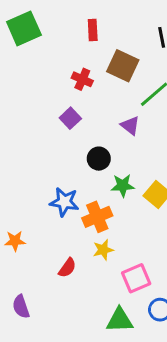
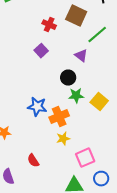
black circle: (99, 159) -> (68, 78), moved
red semicircle: (67, 268) -> (33, 161), moved, turned 112

